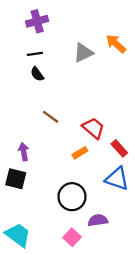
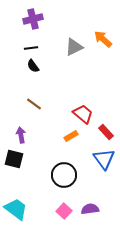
brown line: (51, 117) -> (34, 104), moved
blue triangle: (117, 179) -> (104, 159), turned 35
purple semicircle: (98, 220) -> (90, 209), moved

